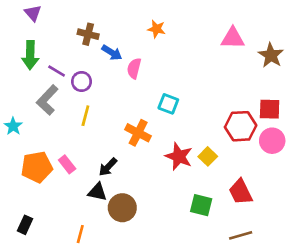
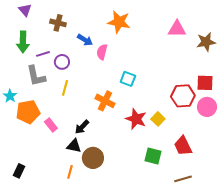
orange star: (156, 29) -> (119, 22), size x1.6
brown cross: (88, 34) -> (58, 23), moved
brown star: (271, 55) -> (206, 42), turned 30
purple line: (57, 71) -> (43, 54), turned -48
gray L-shape: (47, 100) -> (36, 76), turned -55
orange pentagon: (37, 167) -> (28, 112), moved
orange line: (80, 234) -> (70, 172), moved

